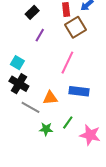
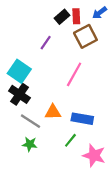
black rectangle: (32, 12) -> (62, 17), moved
cyan square: (17, 63) -> (19, 71), size x1.5
blue rectangle: (79, 91) -> (82, 119), moved
green star: (46, 129) -> (30, 144), moved

